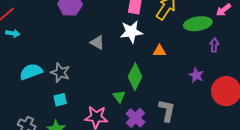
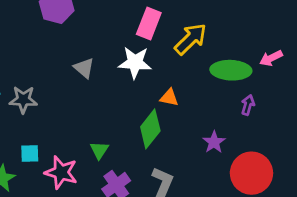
gray star: (60, 73) -> (23, 100), turned -30
green diamond: (135, 77) -> (150, 129), moved
cyan square: (60, 100) -> (30, 154), moved

